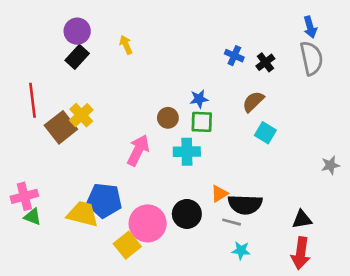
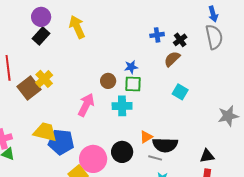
yellow arrow: (126, 45) -> (77, 27), size x1.6
blue cross: (234, 56) -> (157, 35), turned -32
brown semicircle: (253, 102) -> (172, 59), moved
gray star: (330, 165) -> (228, 116), size x1.5
yellow trapezoid: (83, 214) -> (45, 132), moved

